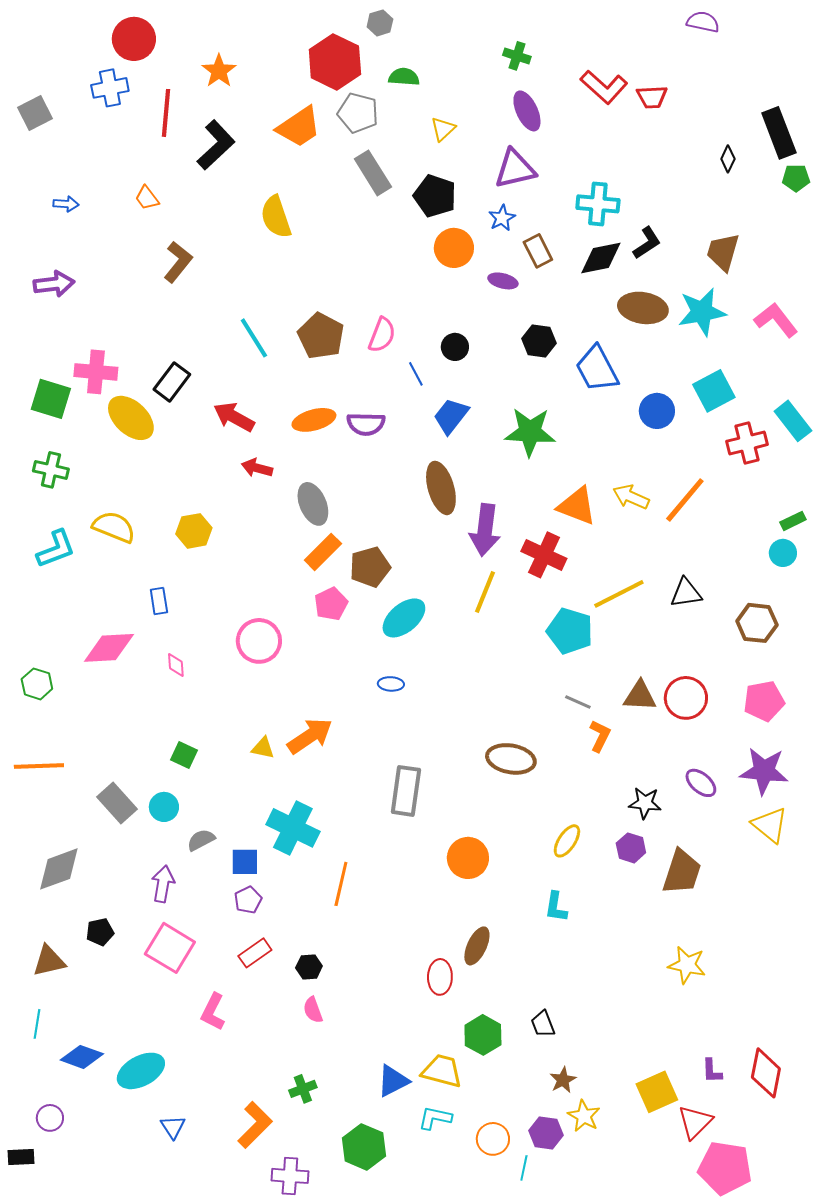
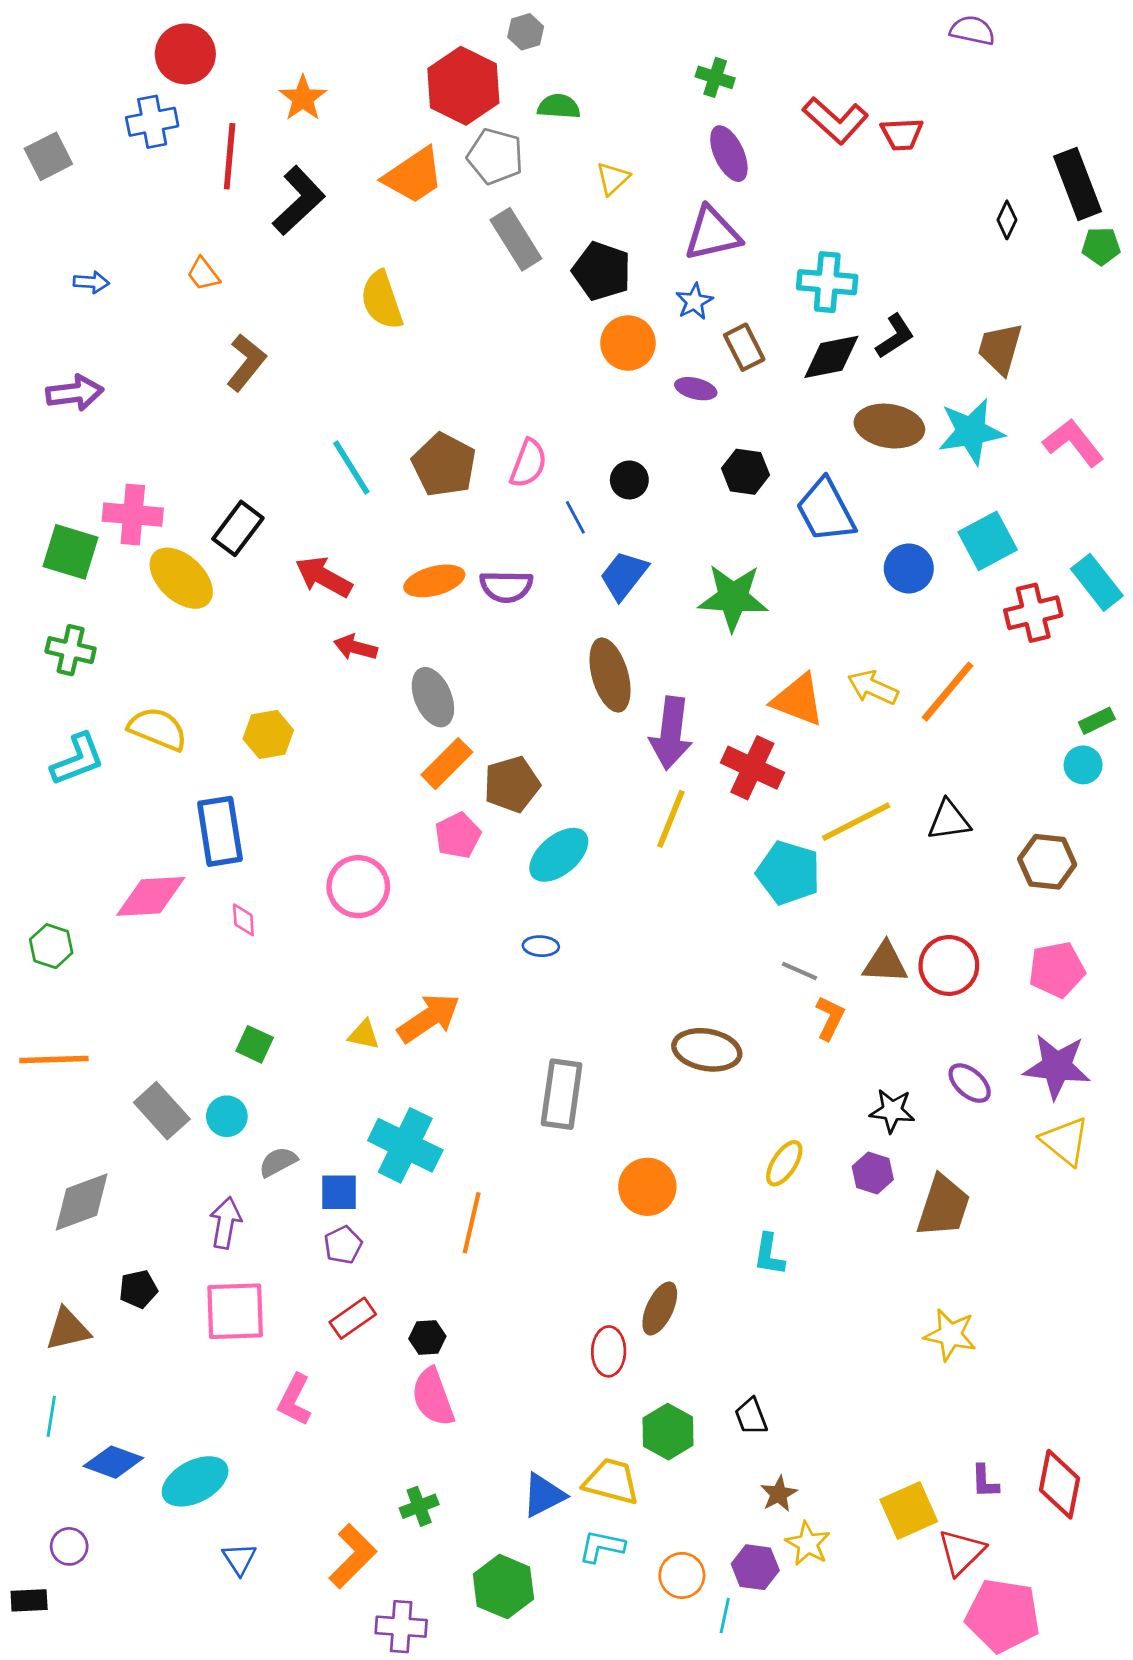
blue rectangle: (159, 601) -> (220, 831), size x1.8
pink square: (170, 948) -> (235, 1311), turned -33
pink semicircle: (313, 1010) -> (433, 1397), size x1.6

